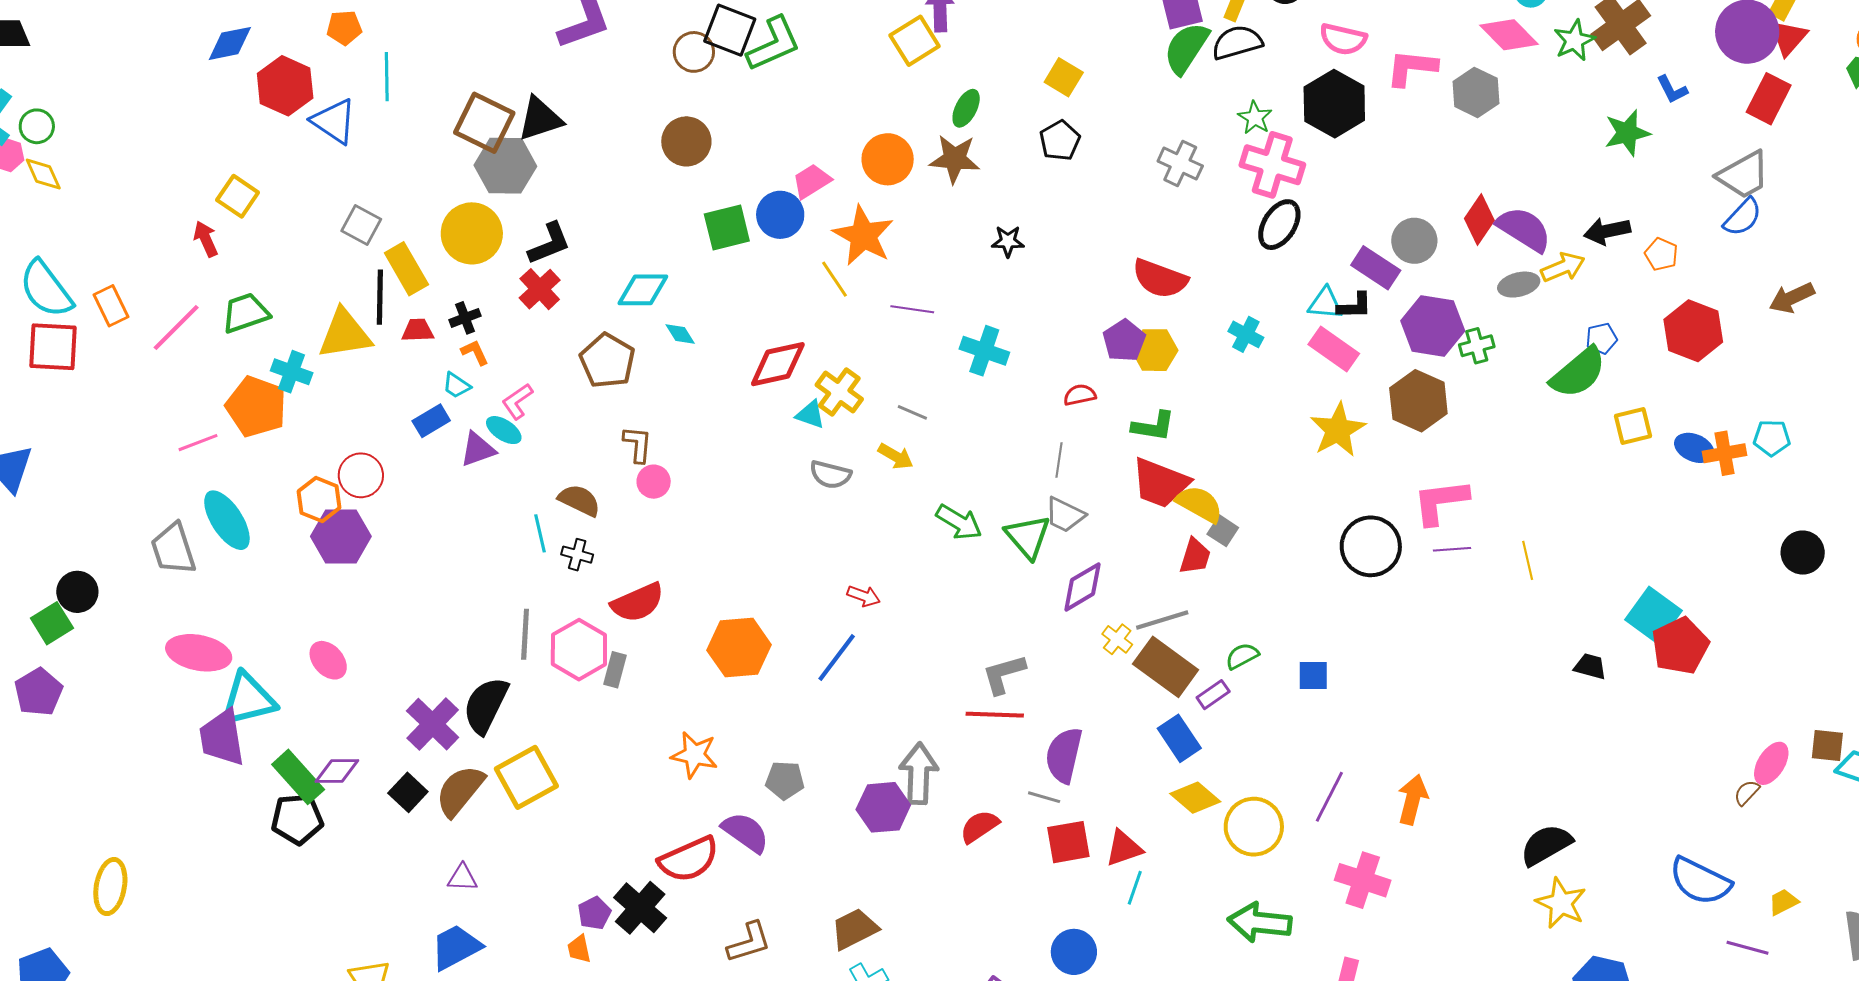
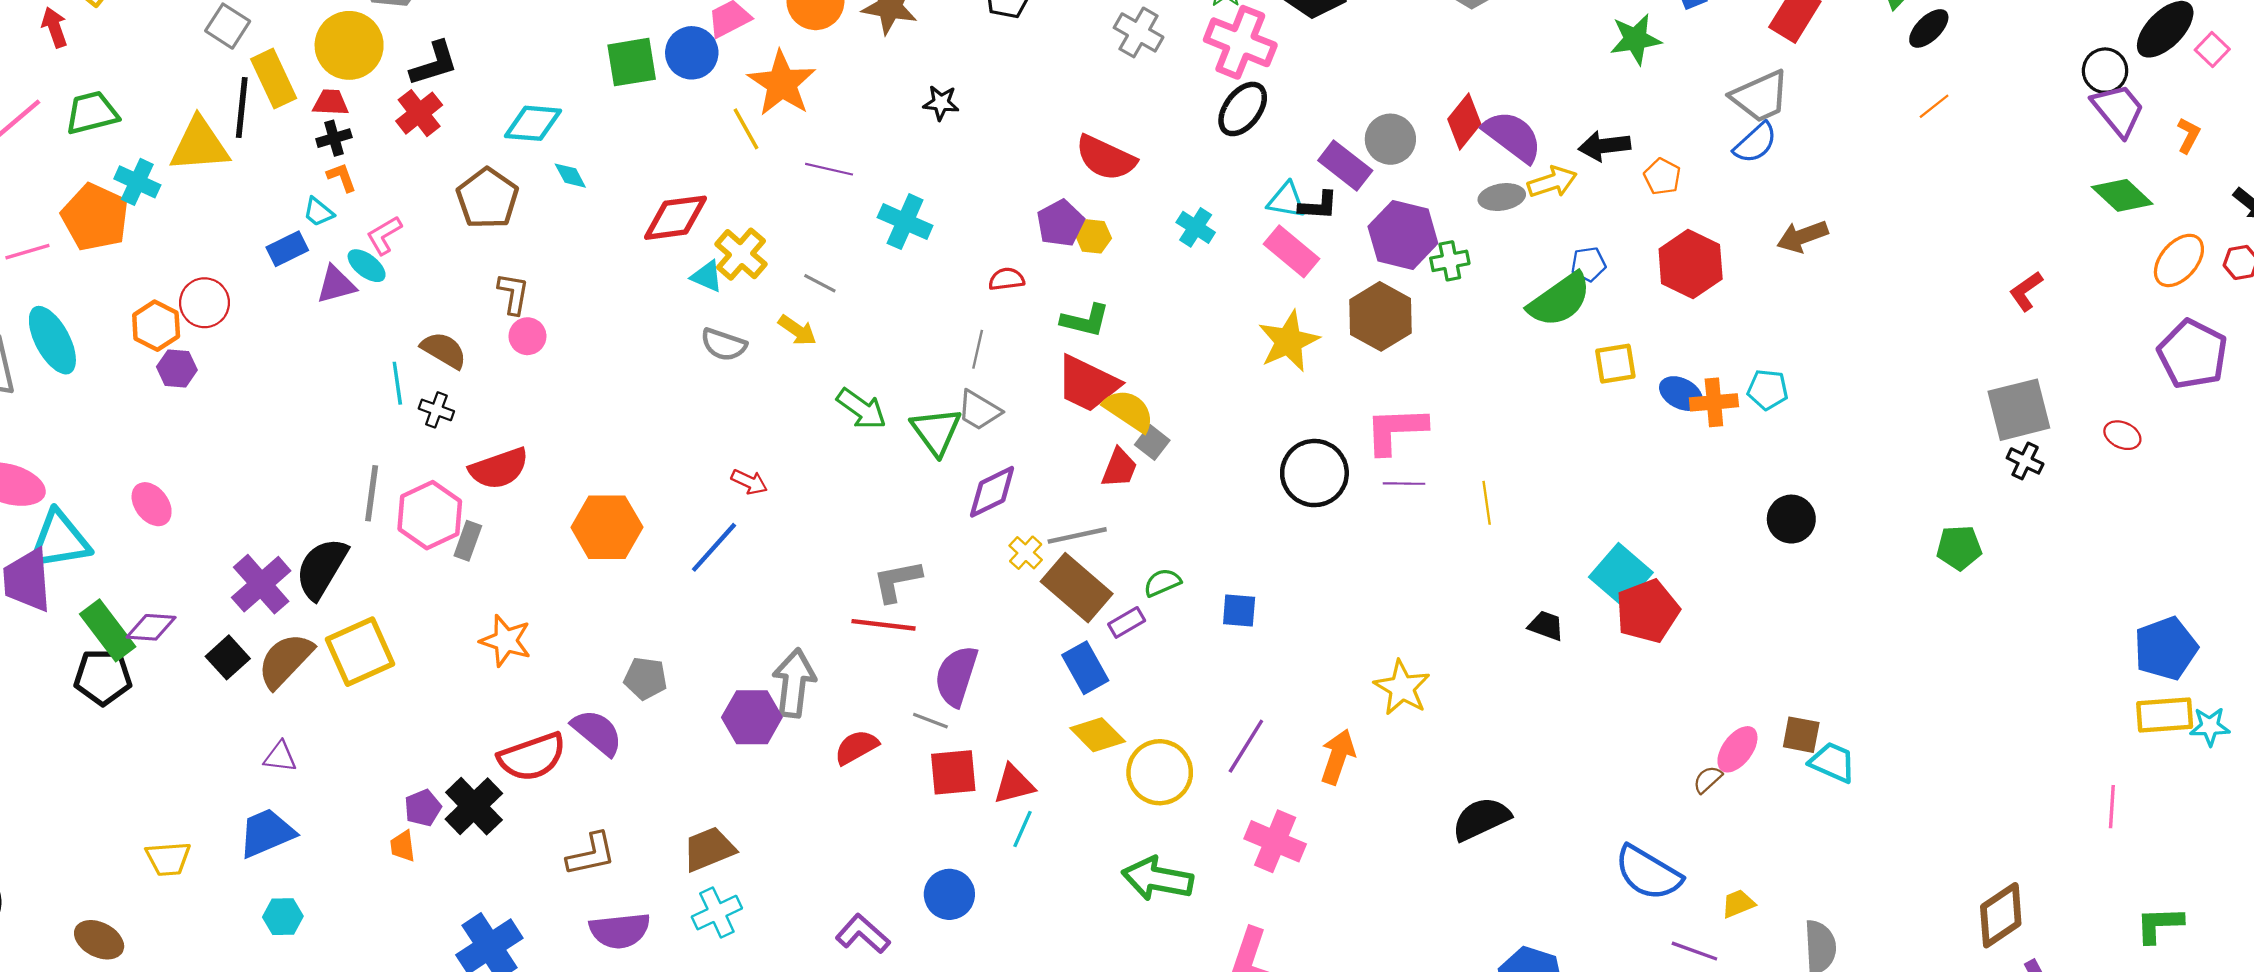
red trapezoid: (418, 330) -> (331, 103), moved
yellow hexagon: (1155, 350) -> (1093, 236), size x0.7
purple hexagon: (341, 536) -> (177, 368), size x0.6
orange star: (694, 755) -> (506, 641), moved
yellow star: (1561, 903) -> (1402, 688), moved

